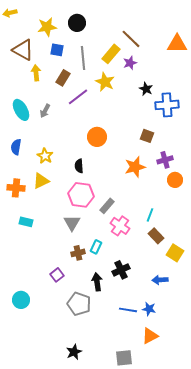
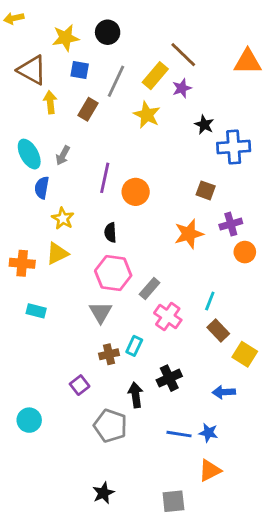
gray line: (83, 58) -> (116, 81), turned 30
purple line: (78, 97) -> (105, 178), moved, turned -40
blue semicircle: (16, 147) -> (42, 188), moved

